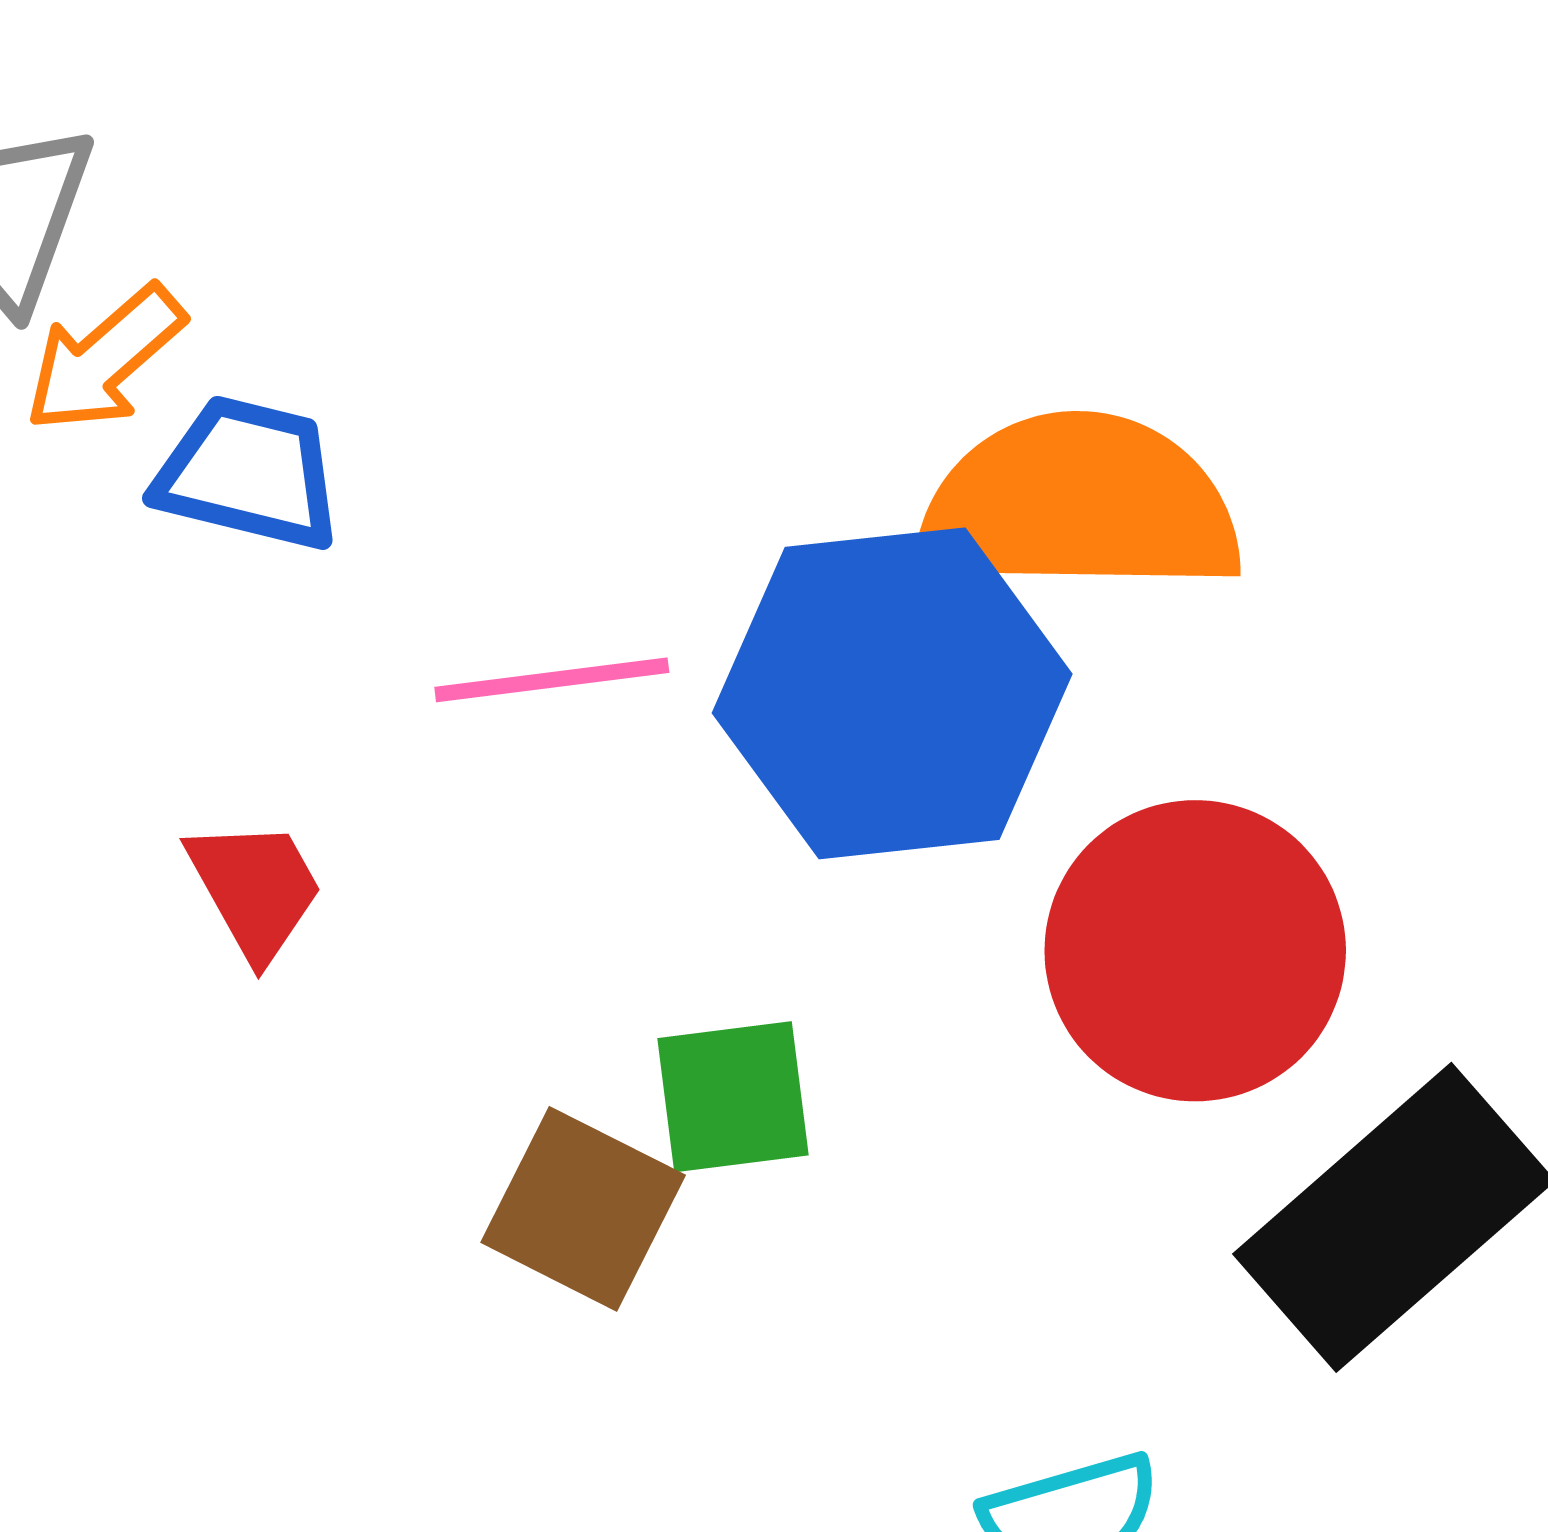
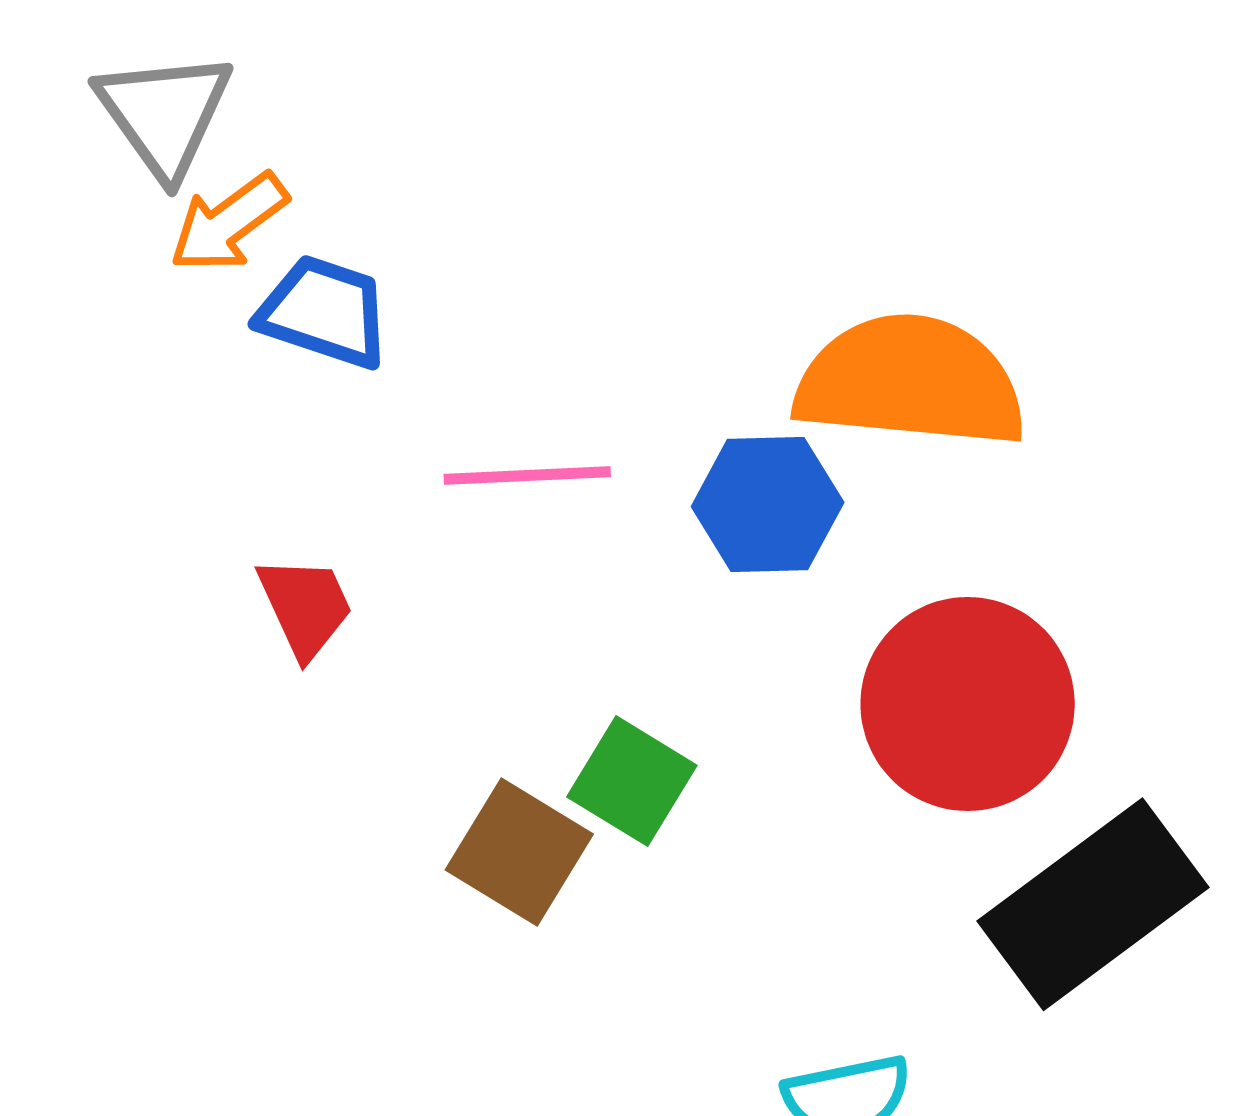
blue hexagon: (892, 693) -> (768, 504), size x0.6
green square: (733, 1097) -> (632, 781), turned 34

